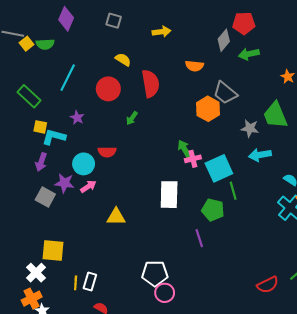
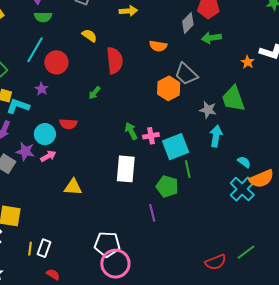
green semicircle: (45, 44) -> (43, 17), moved
red circle: (108, 89) -> (56, 62), moved
green arrow: (184, 149) -> (131, 131), moved
cyan arrow: (260, 155) -> (216, 136), turned 105
pink circle: (165, 293) -> (115, 264), size x1.5

